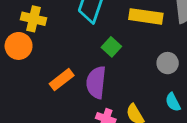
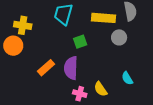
green square: (111, 47) -> (80, 42), turned 32
gray circle: (168, 63) -> (119, 37), moved

